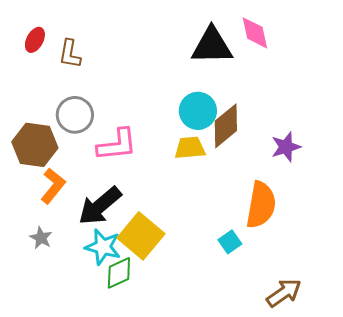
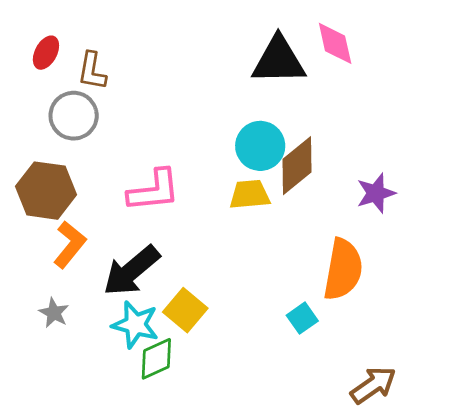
gray circle: (75, 115) -> (74, 116), moved
yellow square: (141, 236) -> (185, 310), size x0.7

